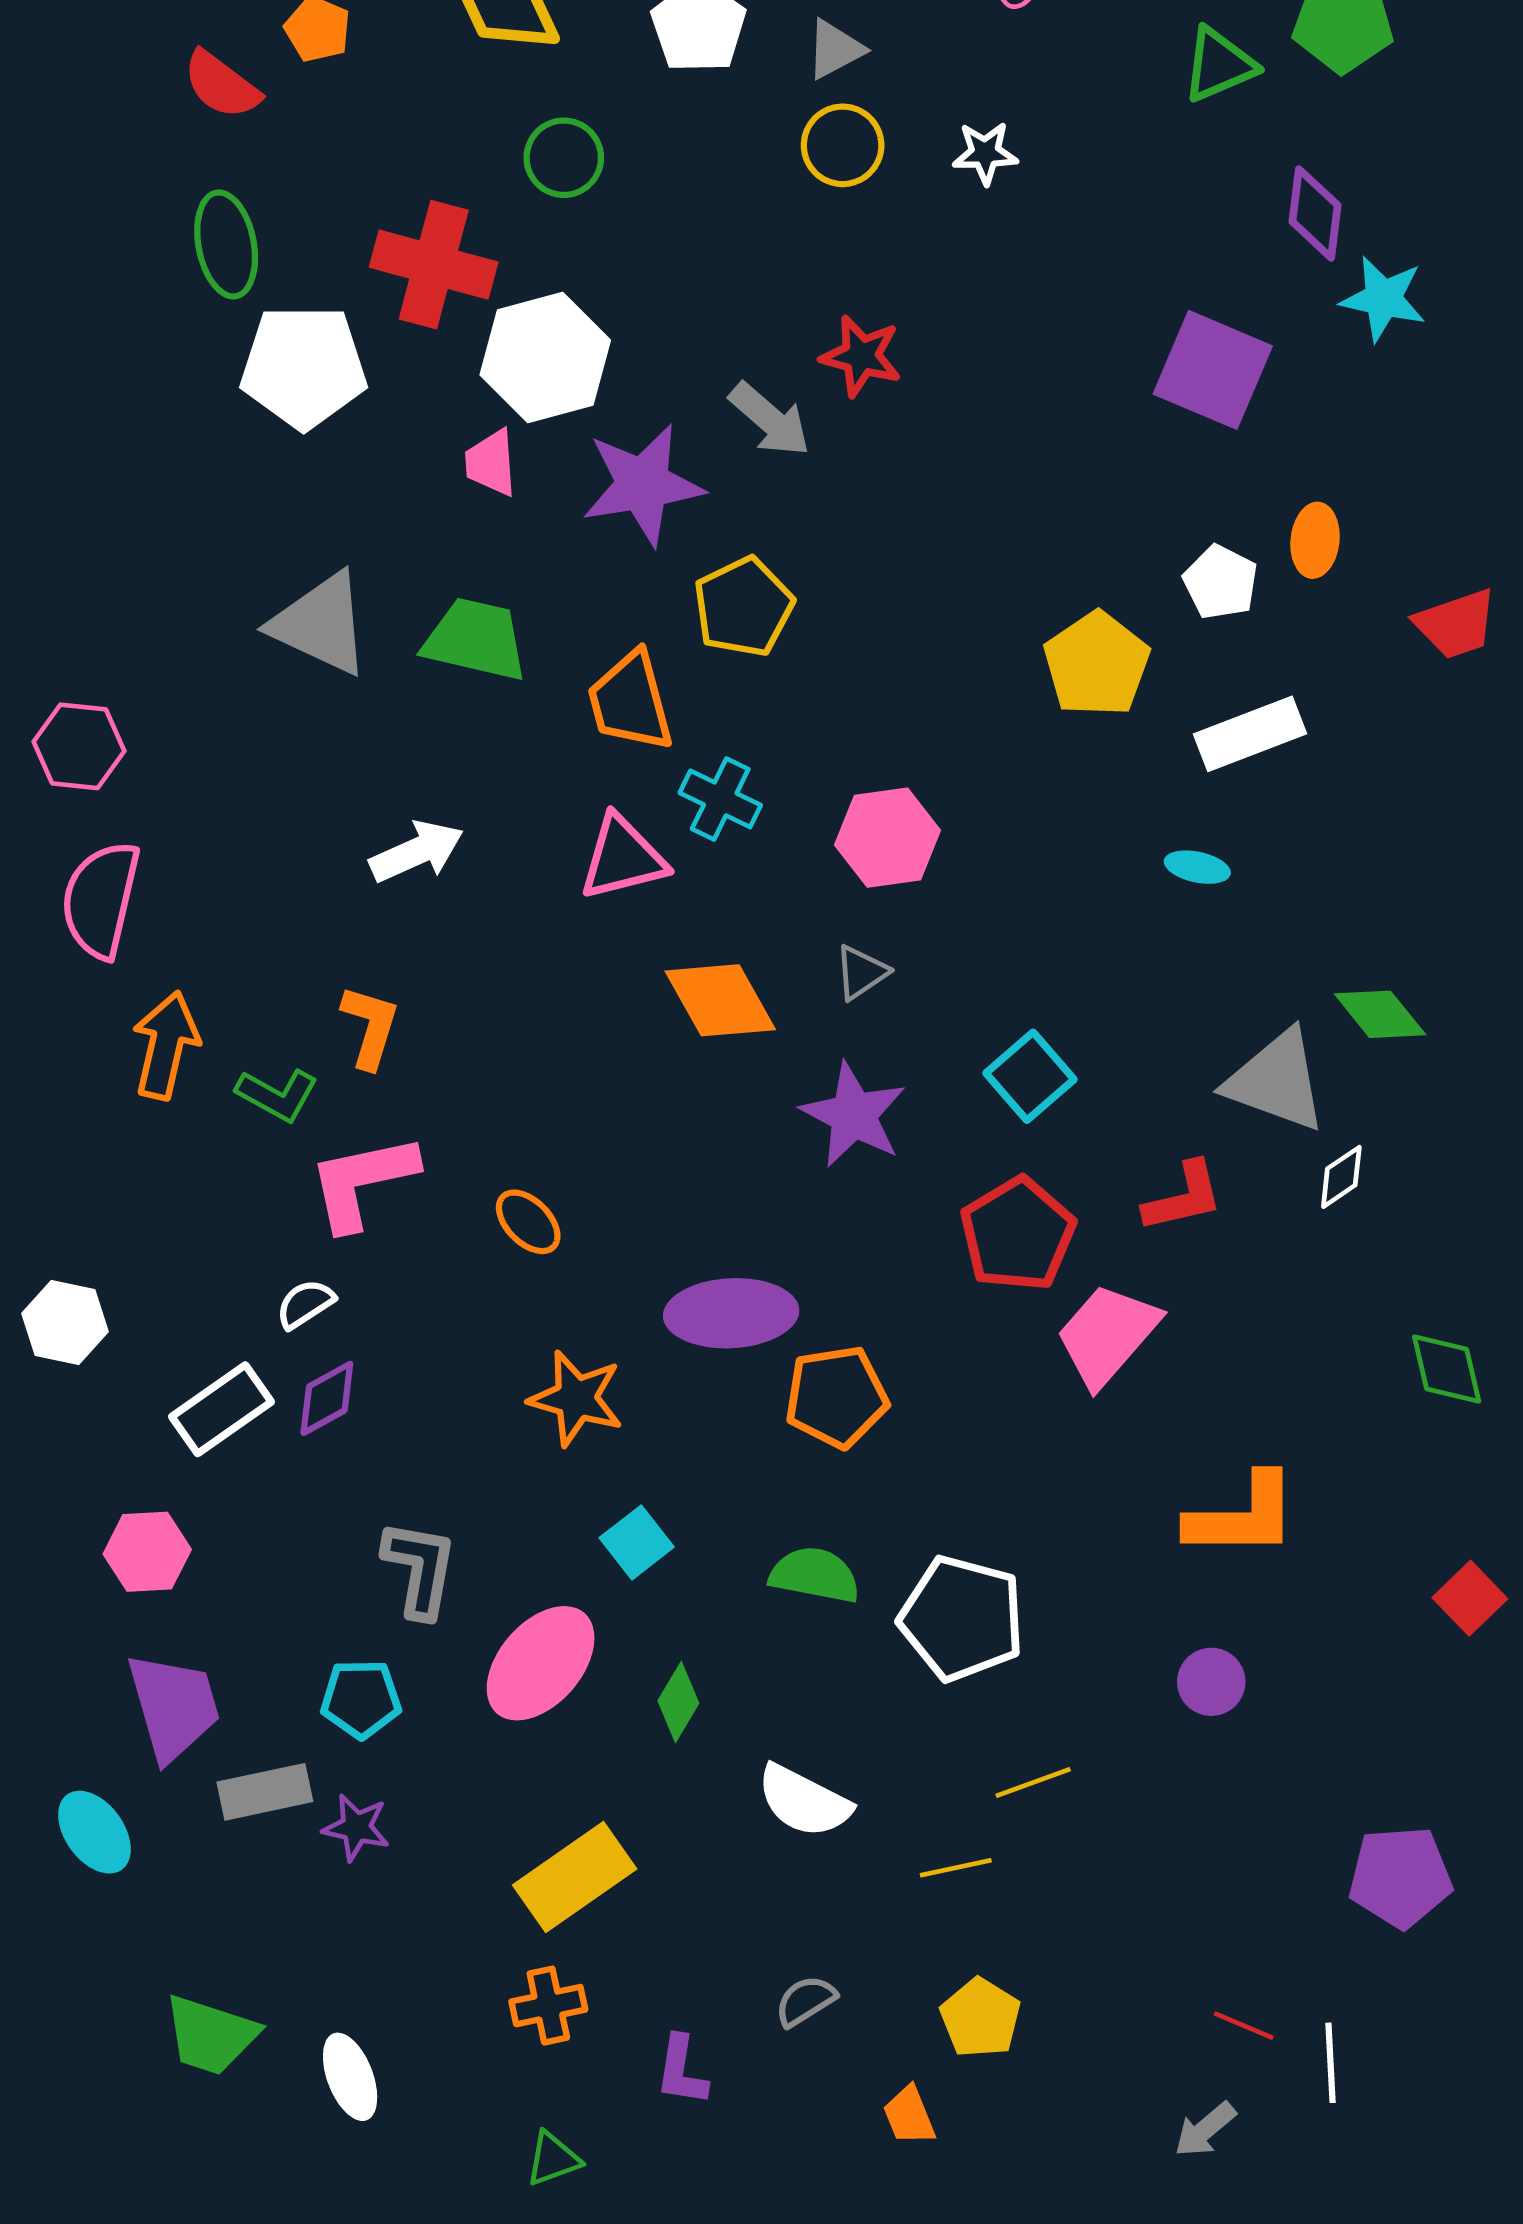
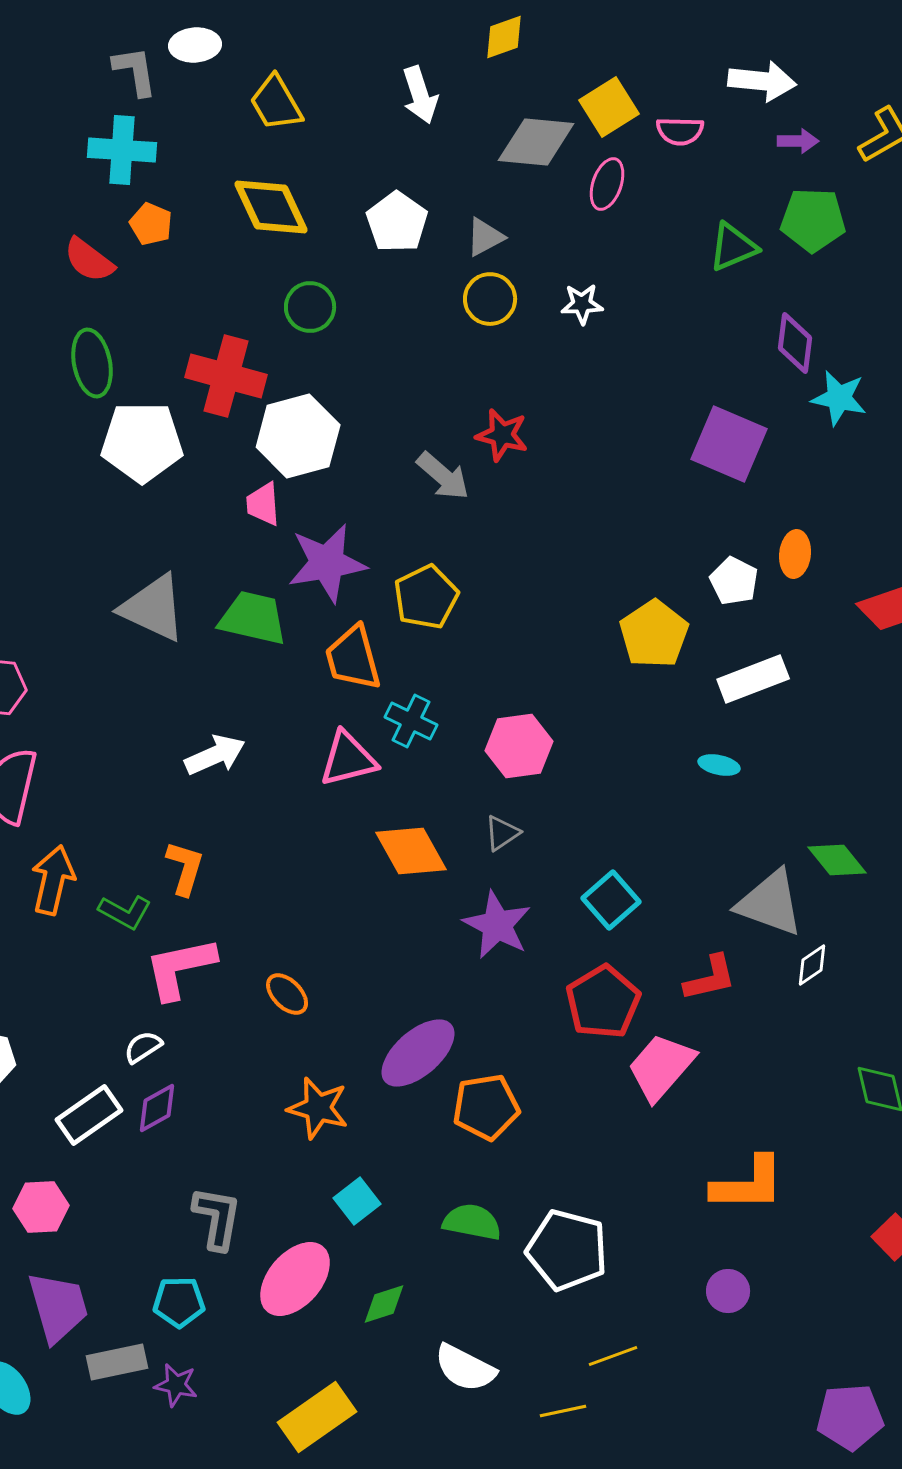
purple star: (643, 485) -> (327, 563), moved
purple ellipse: (731, 1313) -> (418, 1053), turned -38
green diamond: (678, 1702) -> (384, 1304), turned 42

